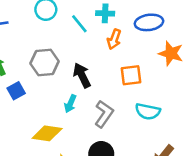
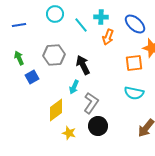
blue ellipse: (149, 22) -> (135, 24), turned 50
orange square: (131, 75) -> (134, 63), moved
gray L-shape: (104, 114) -> (91, 103), moved
yellow diamond: (47, 133) -> (56, 110), turned -45

